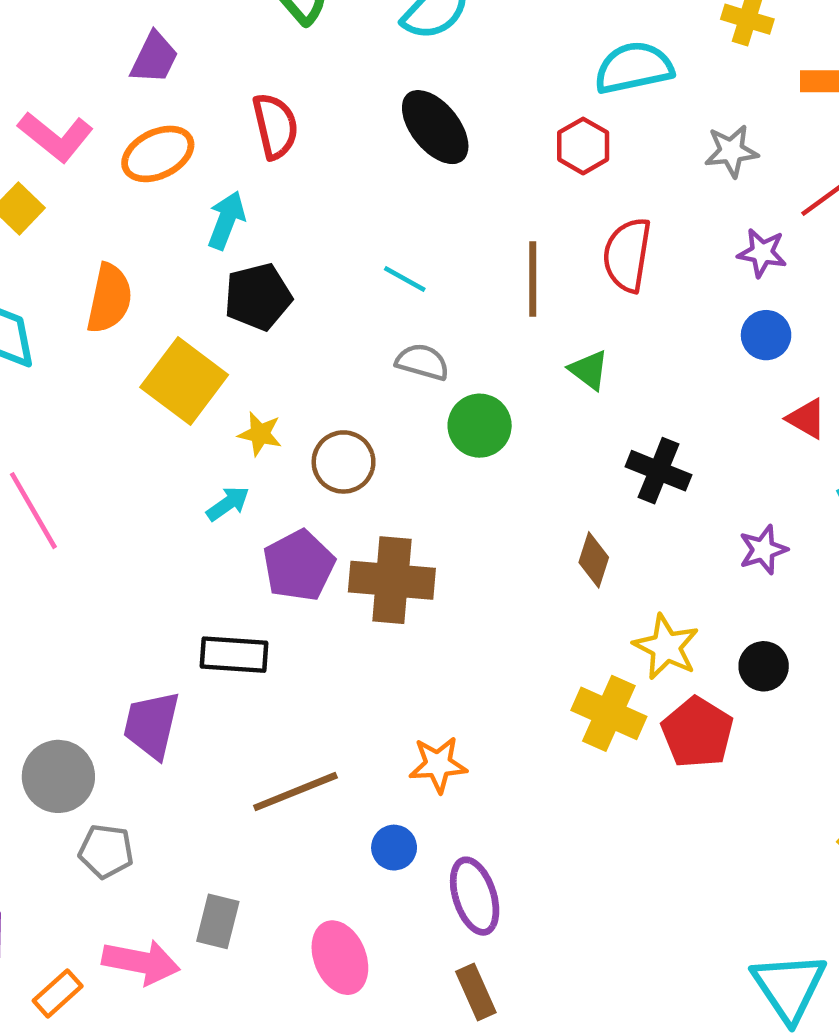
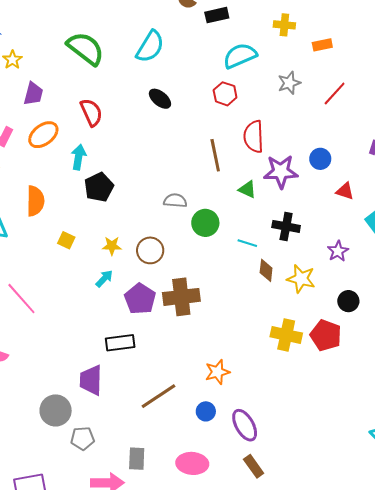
black ellipse: (435, 127) -> (160, 99), size x0.7
purple star: (762, 253) -> (281, 172), moved, size x1.6
cyan line: (405, 279) -> (247, 243), moved
yellow square: (184, 381) -> (66, 240), moved, size x0.5
yellow star: (666, 647) -> (301, 279), moved
pink ellipse: (340, 958) -> (192, 463), turned -52

